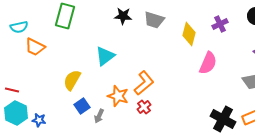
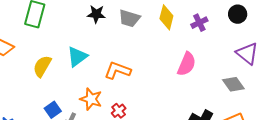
yellow diamond: (189, 34) -> (166, 17), moved
yellow semicircle: (72, 80) -> (42, 66), moved
orange L-shape: (144, 83) -> (118, 70), moved, turned -120

